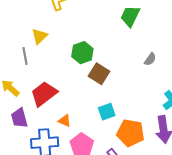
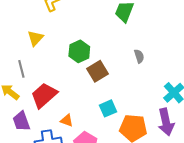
gray line: (25, 56) -> (21, 69), moved
gray semicircle: (150, 59) -> (139, 56), moved, turned -48
brown square: (99, 74) -> (97, 71), turned 30

